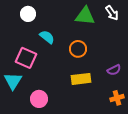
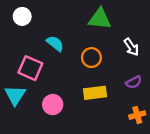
white arrow: (112, 13) -> (131, 47), moved
white circle: (28, 14) -> (22, 16), moved
pink circle: (39, 99) -> (53, 105), moved

